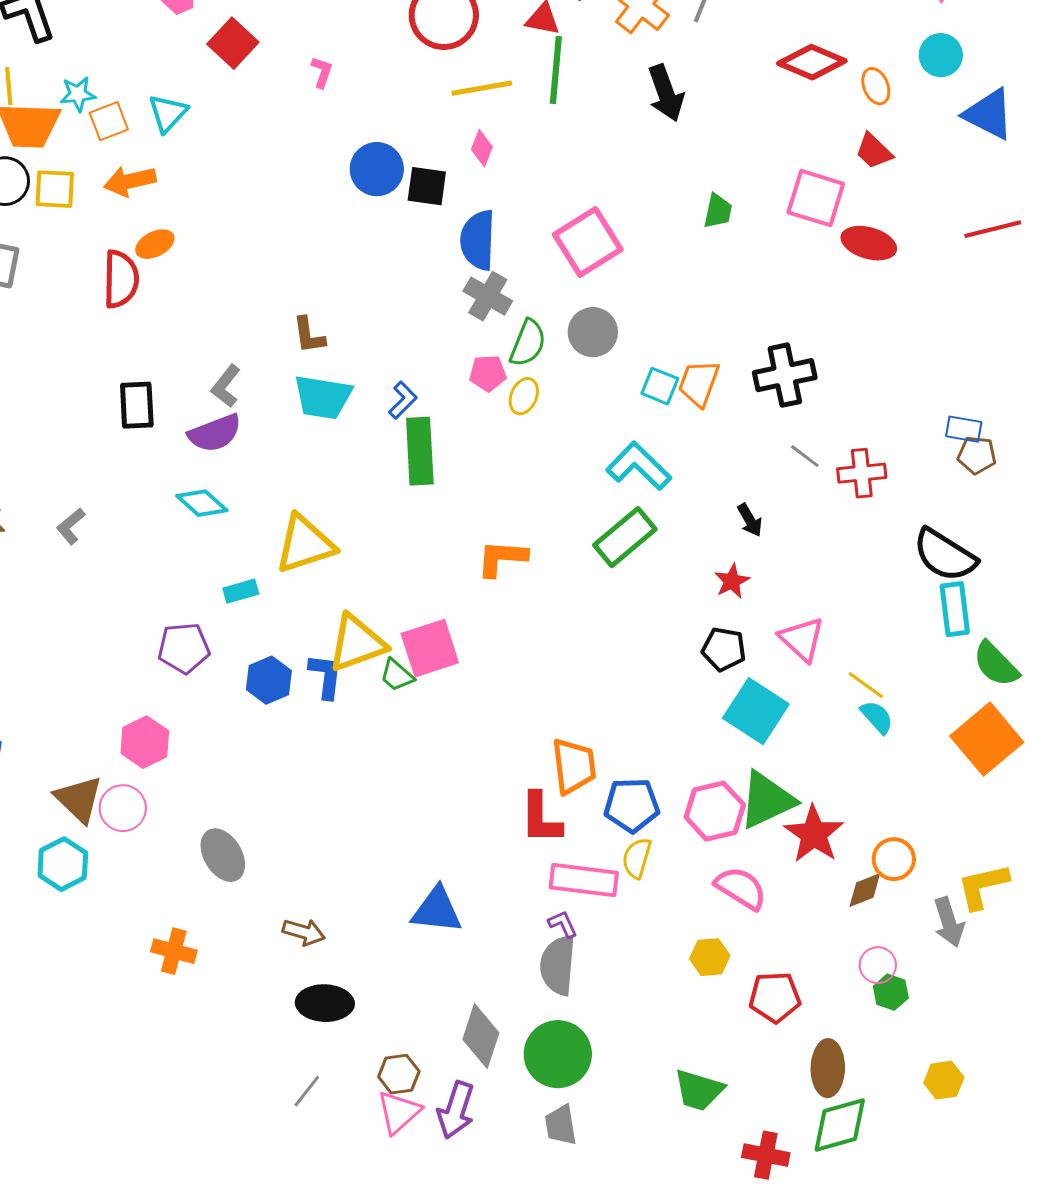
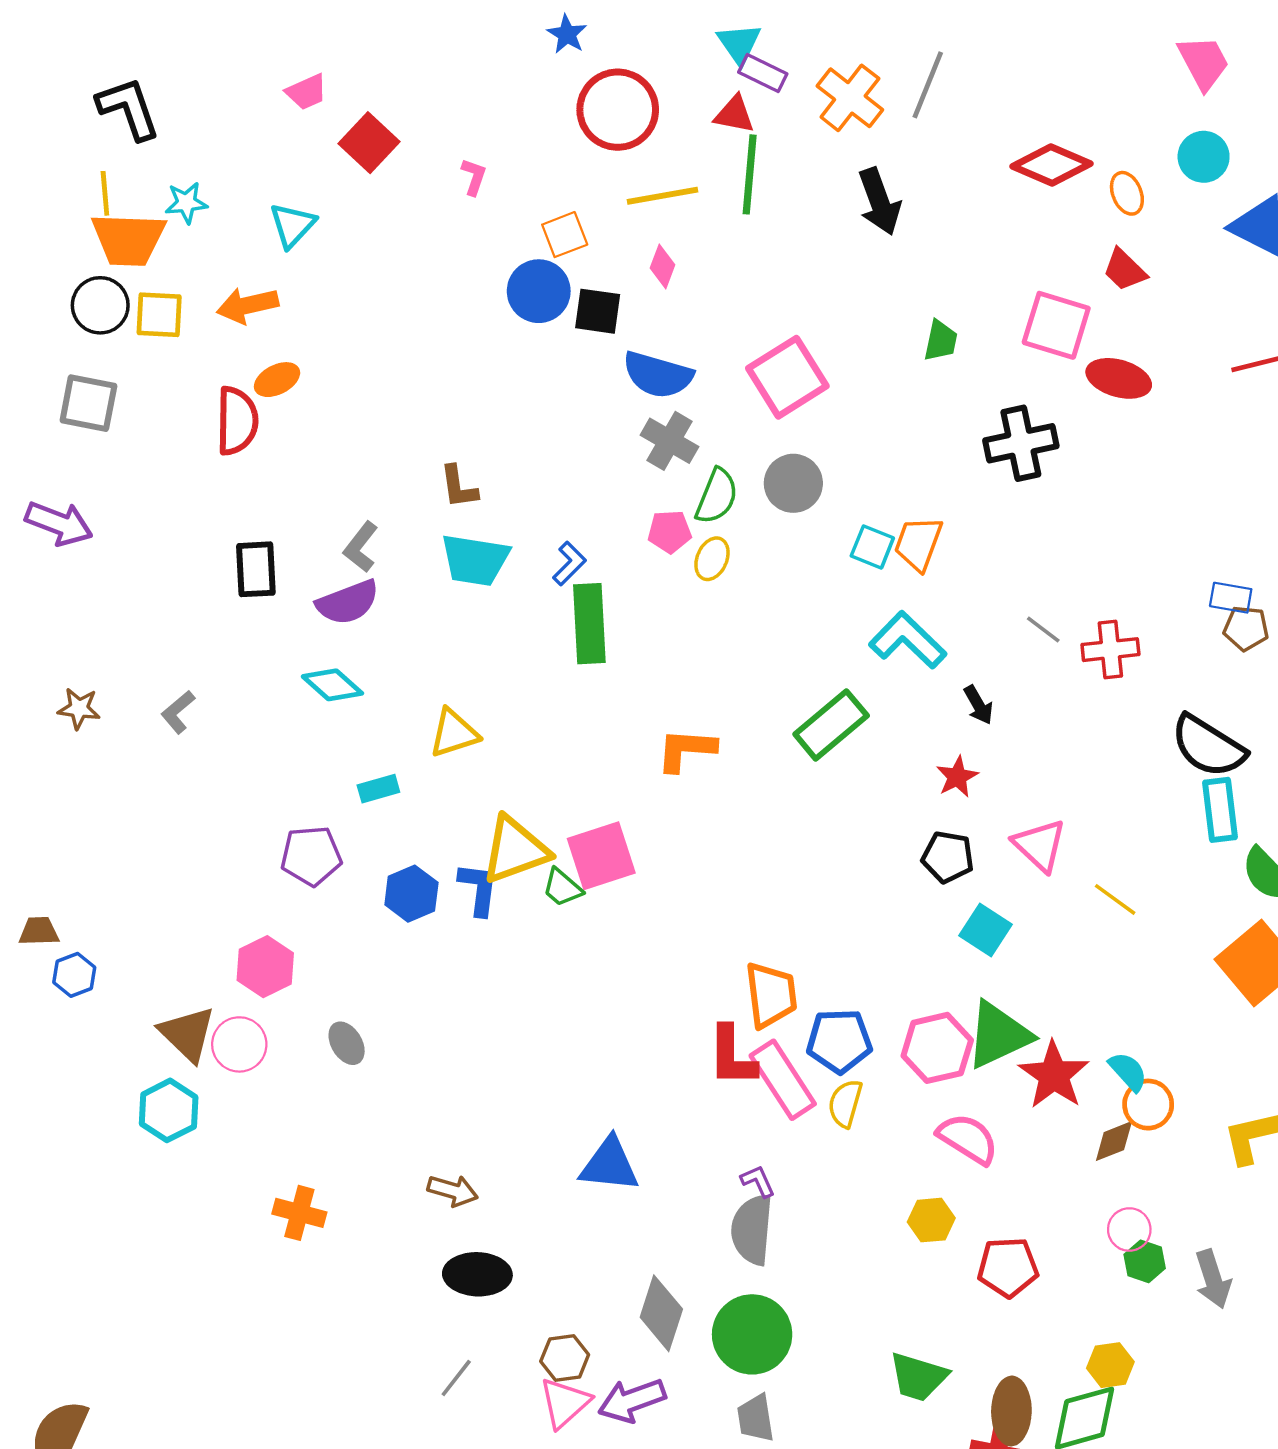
orange square: (109, 121) -> (565, 235), moved
blue semicircle: (478, 240) -> (658, 375), turned -76
black cross: (785, 375) -> (1021, 443), moved
cyan L-shape: (639, 466) -> (908, 640), moved
yellow triangle: (305, 544) -> (454, 733), size x0.7
cyan square: (756, 711) -> (985, 930), size x0.7
cyan semicircle: (877, 717) -> (1128, 1072), moved
gray ellipse: (223, 855) -> (347, 1043), moved, size x0.7
pink rectangle: (584, 880) -> (783, 1080), moved, turned 50
gray arrow: (949, 922) -> (1213, 1279), moved
brown ellipse: (828, 1068) -> (1011, 1411), moved
yellow hexagon: (944, 1080) -> (1110, 1365), moved
purple arrow: (456, 1110) -> (632, 1400), turned 52

